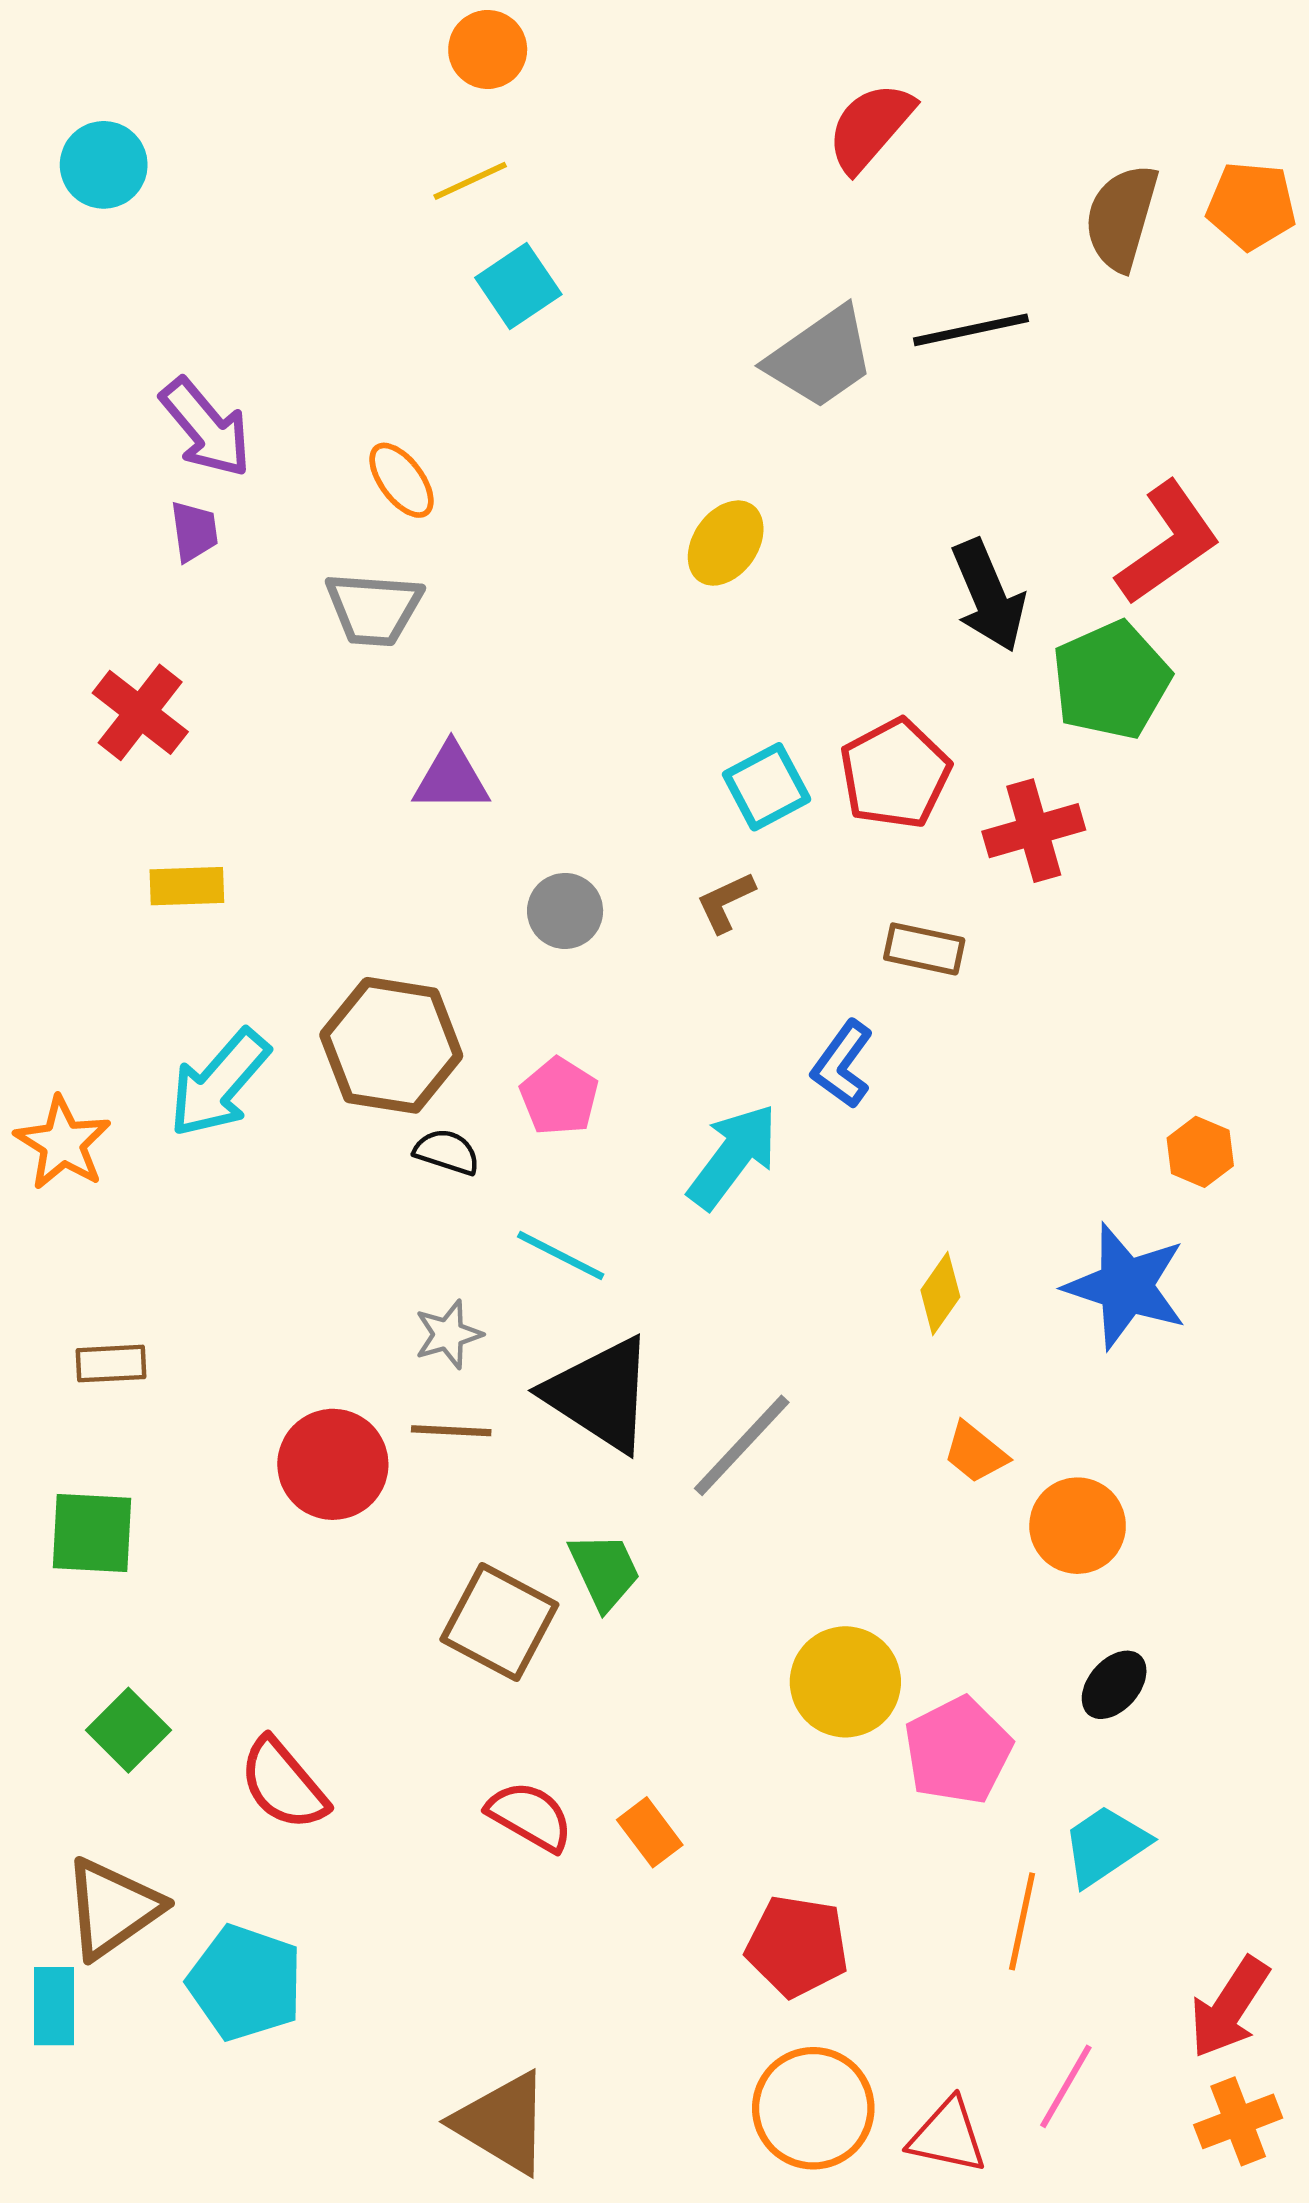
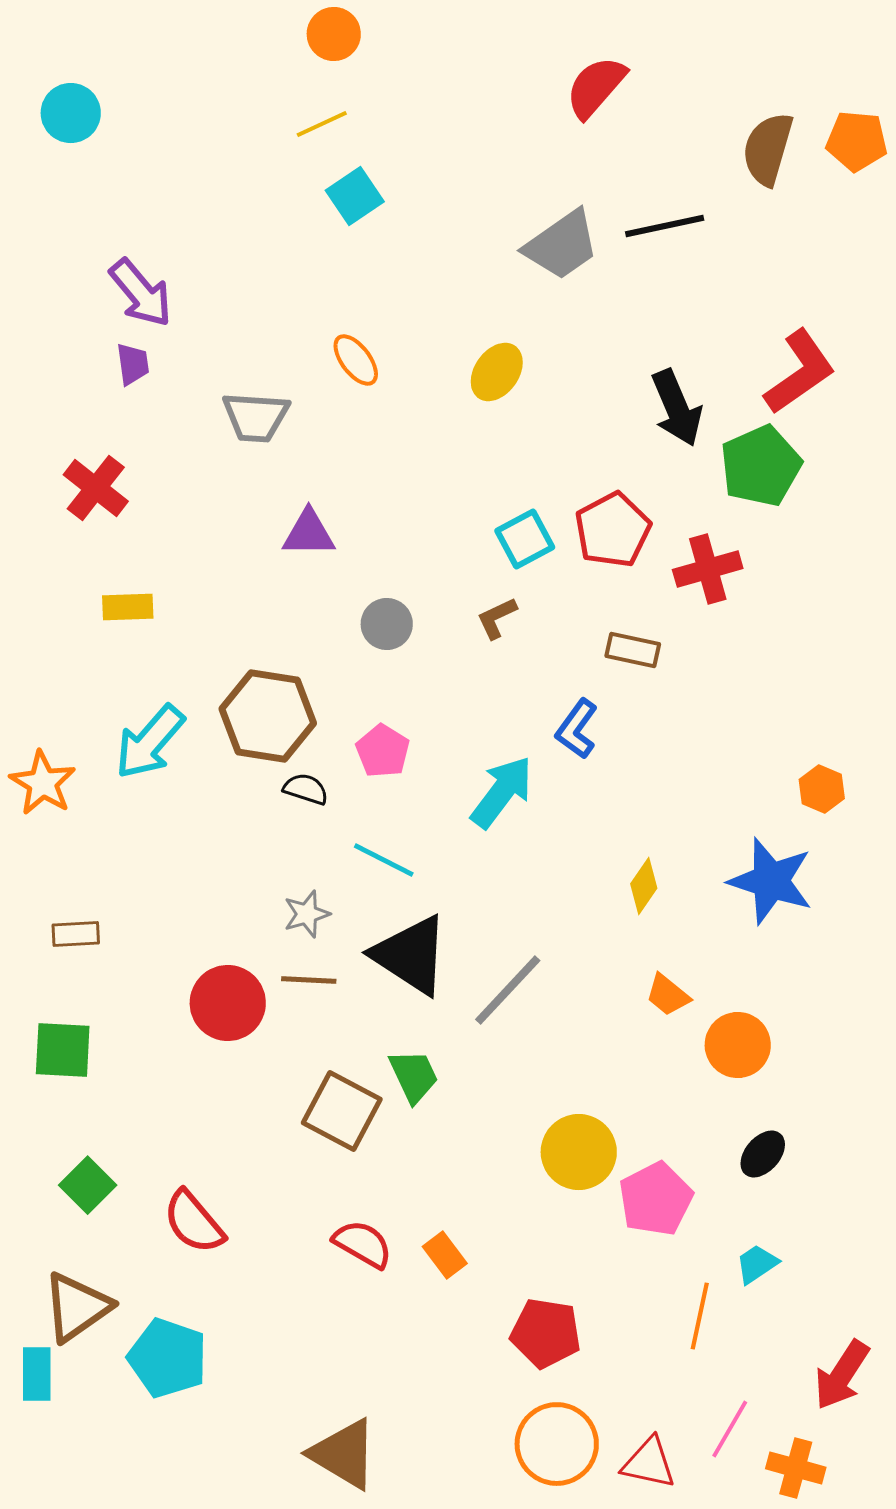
orange ellipse: (402, 480) -> (356, 360), moved
cyan trapezoid: (1105, 1845) -> (757, 1264), size x0.7
orange cross: (1238, 2121) -> (796, 1468), moved, turned 36

